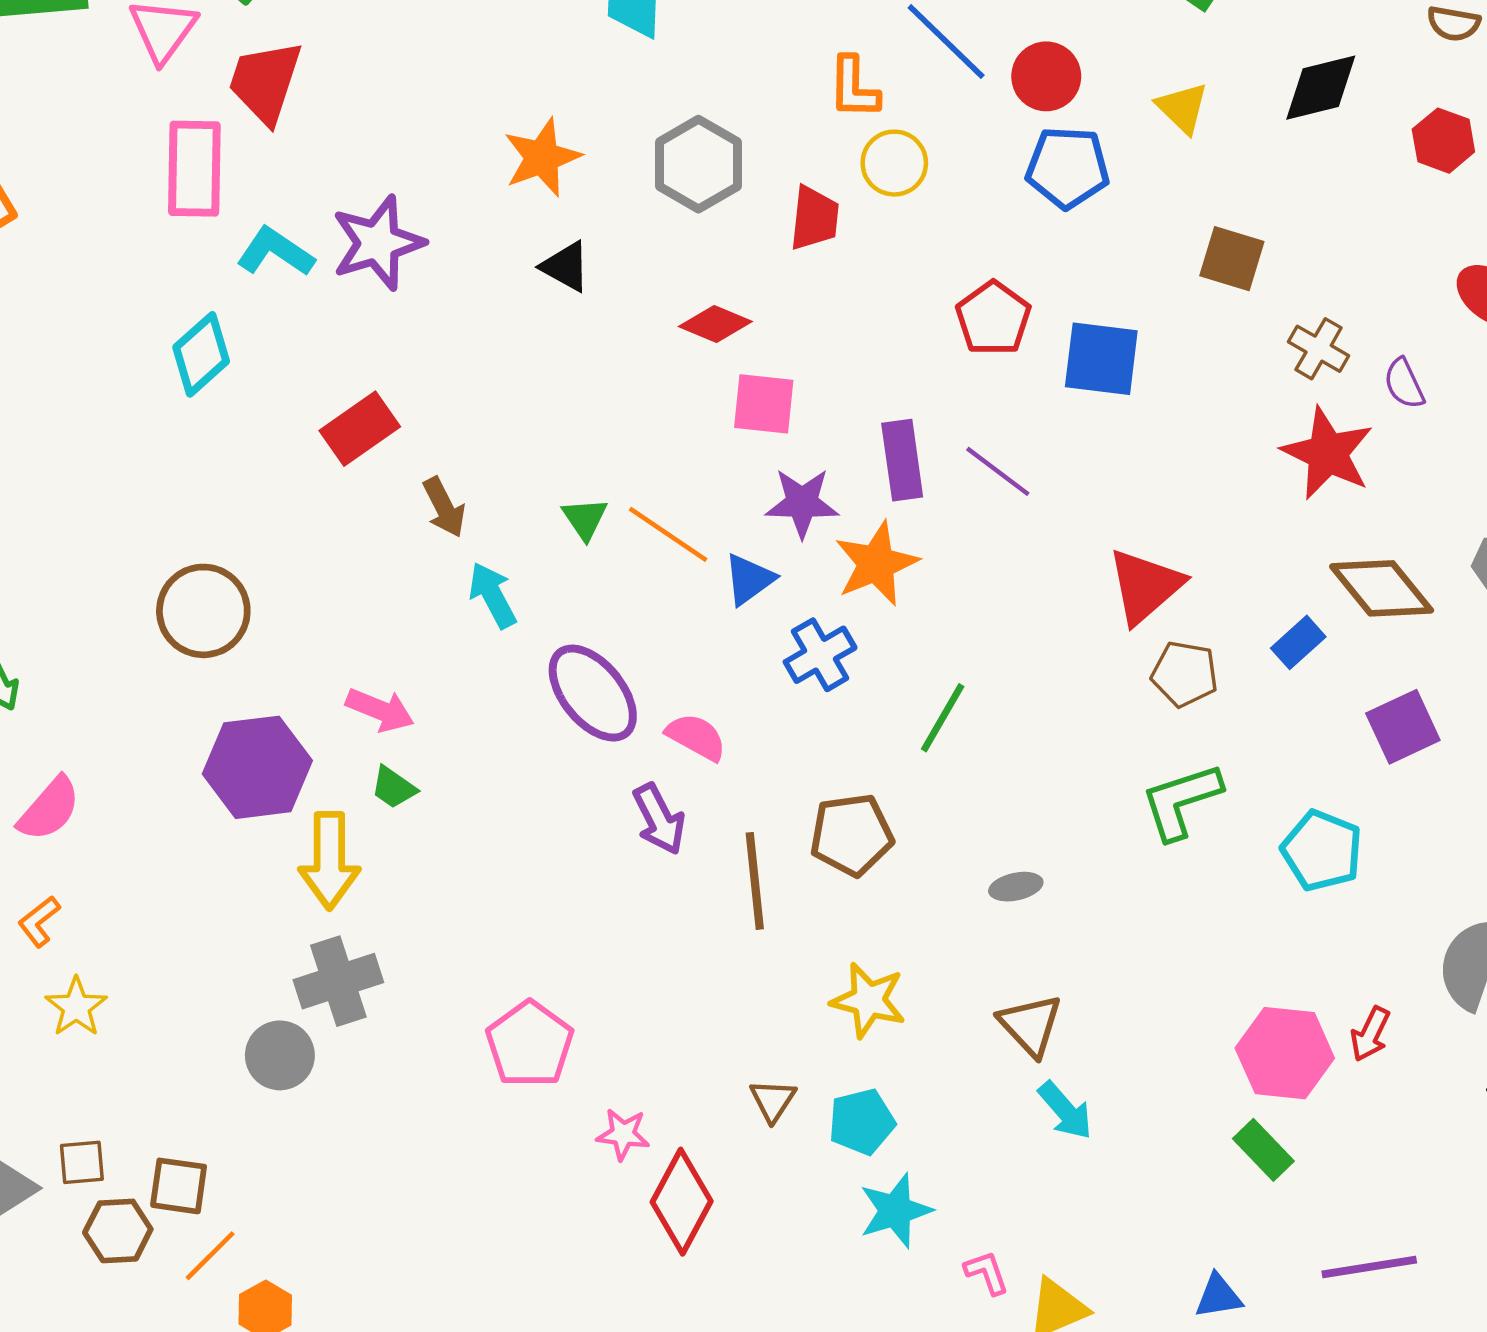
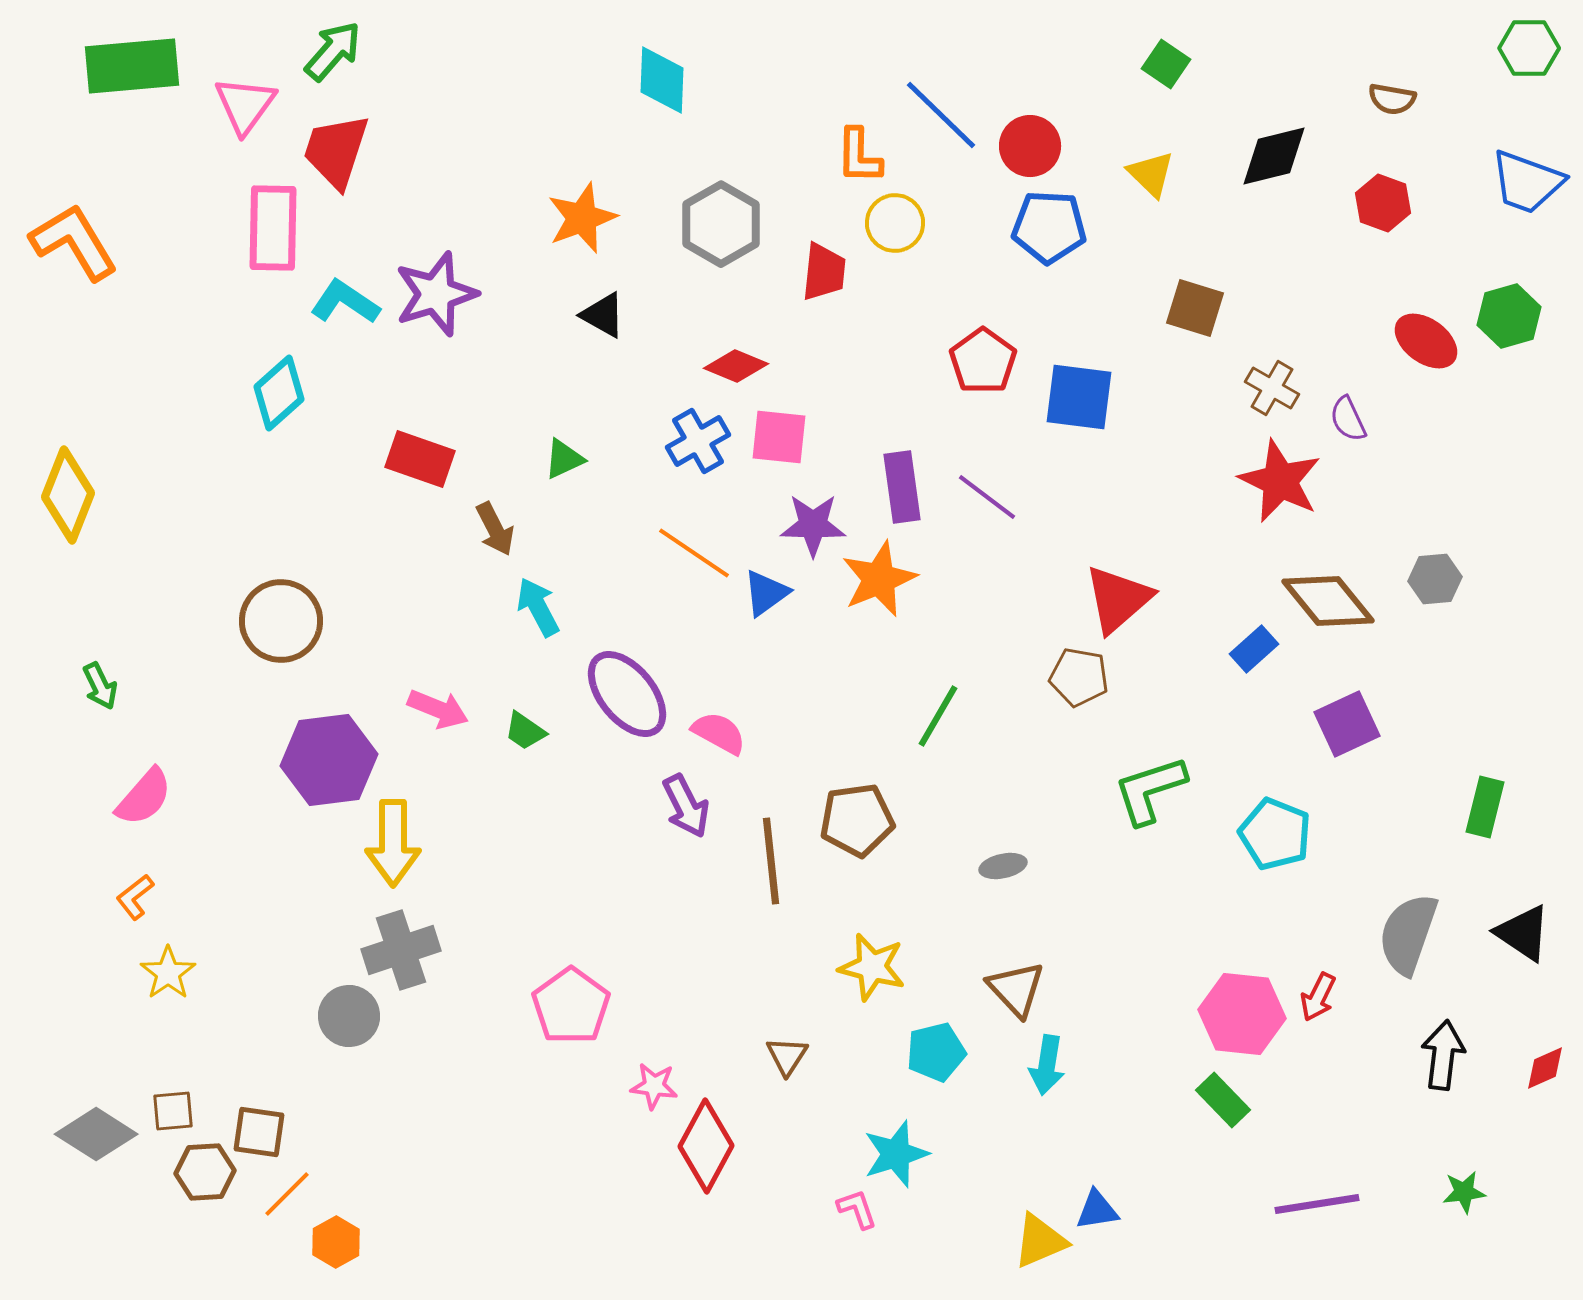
red rectangle: (360, 429) -> (420, 459), turned 54
green triangle: (585, 519) -> (564, 459), moved, turned 39
blue cross: (820, 655) -> (698, 441), moved
brown pentagon: (1185, 674) -> (1079, 677), moved
green trapezoid: (394, 788) -> (525, 731), moved
cyan arrow: (1065, 1111) -> (1047, 1065), turned 50
cyan pentagon: (862, 1122) -> (936, 1052), moved
pink L-shape: (987, 1273) -> (857, 1209), moved
blue triangle: (1218, 1296) -> (1097, 1210), moved

